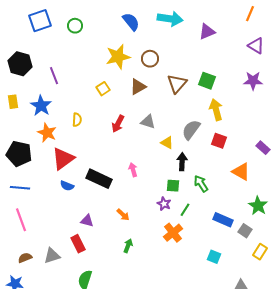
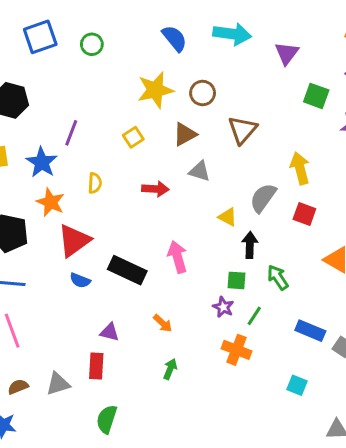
purple triangle: (207, 32) -> (287, 53), turned -30
purple line: (54, 76) -> (71, 133), moved, turned 42
green square: (207, 81) -> (316, 96), moved
gray triangle: (148, 122) -> (200, 171), moved
red arrow: (118, 124) -> (155, 189), turned -114
pink arrow: (133, 170) -> (177, 257), size x1.5
orange cross: (173, 233) -> (236, 350), turned -30
red rectangle: (78, 244) -> (96, 366), turned 30

